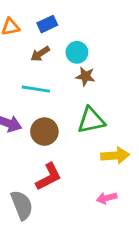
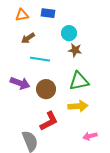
blue rectangle: (47, 24) -> (48, 13), turned 32
brown arrow: (40, 54) -> (28, 38), moved
yellow arrow: (115, 156) -> (78, 106), moved

